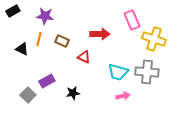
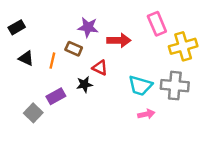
black rectangle: (13, 11) -> (17, 27), moved
purple star: (45, 16) -> (88, 27), moved
orange line: (39, 39) -> (52, 61), moved
yellow cross: (154, 39) -> (183, 46), turned -35
black star: (73, 93) -> (84, 84), moved

